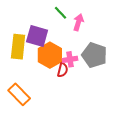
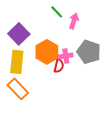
purple square: (37, 36) -> (19, 34), moved, turned 30
yellow rectangle: (18, 47) -> (17, 62), moved

